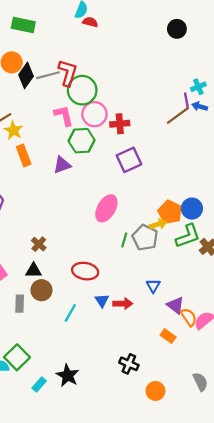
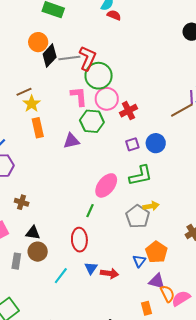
red cross: (120, 124) -> (128, 111), turned -30
purple square: (129, 160) -> (132, 144), size x0.6
blue circle: (192, 209) -> (156, 143), moved
orange pentagon: (170, 212) -> (156, 252), moved
green L-shape: (188, 236) -> (141, 176), moved
green line: (124, 240) -> (90, 211), moved
brown cross: (39, 244) -> (22, 202), moved, turned -32
red ellipse: (85, 271) -> (79, 240), turned 70
purple triangle: (175, 305) -> (157, 281), turned -30
orange rectangle: (168, 336) -> (147, 308), turned 32

